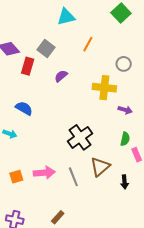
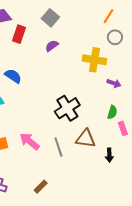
orange line: (88, 44) -> (108, 16), moved
gray square: (46, 49) -> (50, 18), moved
brown triangle: (100, 167) -> (86, 139), turned 45
pink arrow: (44, 173) -> (30, 141), turned -140

